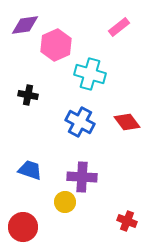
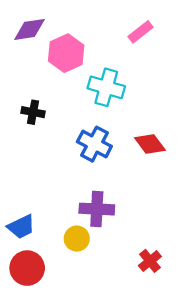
blue trapezoid: (30, 170) -> (21, 227), moved, turned 135
red cross: (127, 221) -> (150, 261), turned 30

